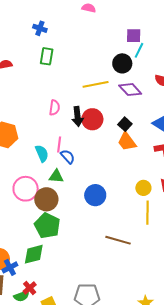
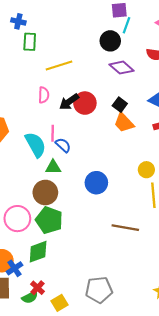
blue cross: (40, 28) -> (18, 21), moved
yellow line: (96, 84) -> (59, 66), moved
black arrow: (78, 116) -> (69, 102), turned 66
cyan semicircle: (42, 153) -> (35, 145), size x1.4
pink circle: (26, 189) -> (17, 219), moved

